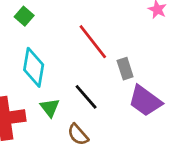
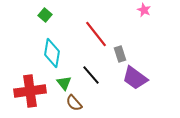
brown semicircle: (78, 135) -> (74, 103), moved

